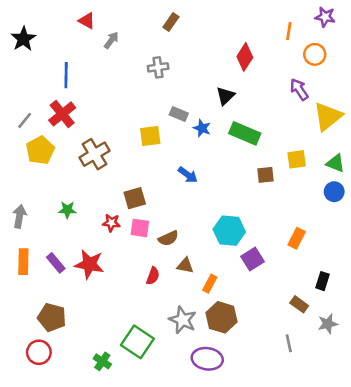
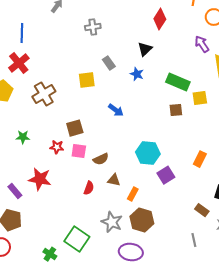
gray rectangle: (179, 114) -> (109, 63), turned 32
blue star: (202, 128) -> (137, 74), moved
green rectangle: (245, 133) -> (178, 82), moved
purple rectangle: (56, 263) -> (15, 191), moved

